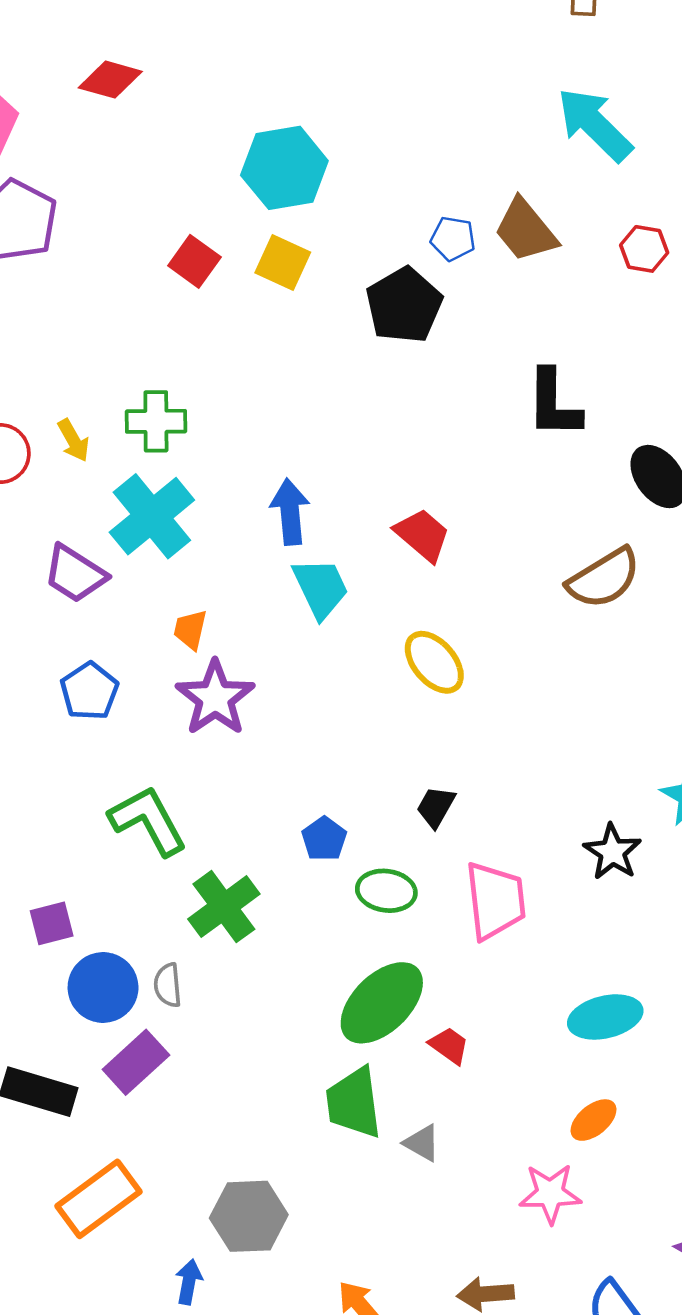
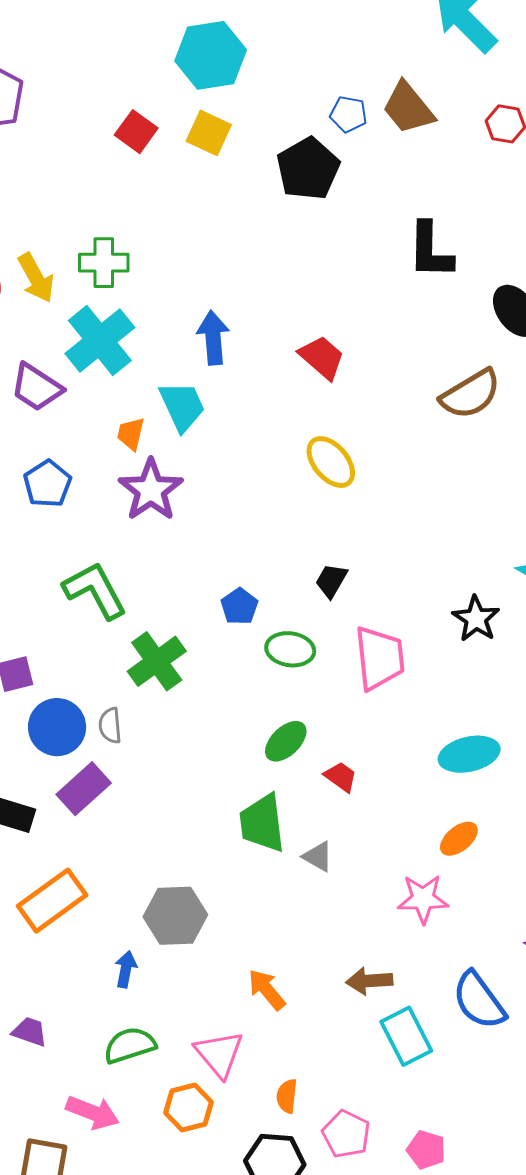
yellow arrow: (74, 440) -> (36, 278), size x1.4
cyan trapezoid: (321, 588) -> (182, 406), moved
green ellipse: (382, 1003) -> (286, 741), size x0.6

